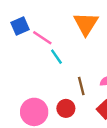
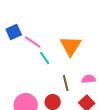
orange triangle: (86, 24) -> (71, 46), moved

